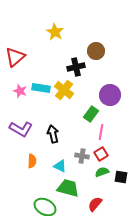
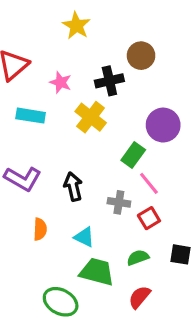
cyan rectangle: (41, 88) -> (31, 116), moved
pink star: (20, 91) -> (61, 82), moved
pink line: (101, 132) -> (149, 183), turned -49
gray cross: (82, 156) -> (119, 202), moved
green semicircle: (102, 172) -> (138, 258), moved

